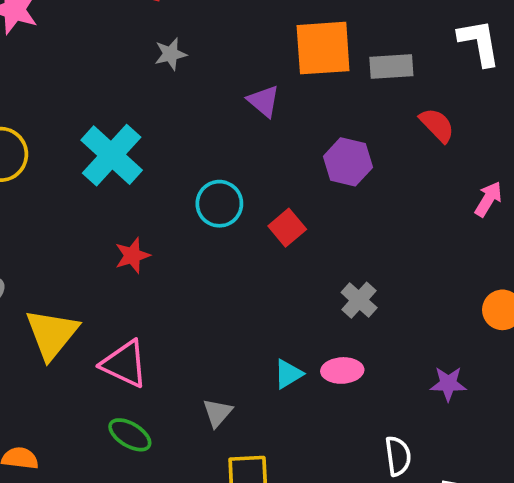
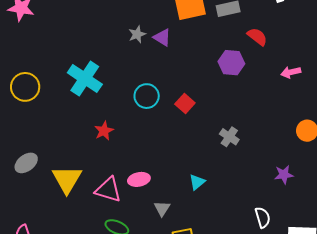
gray star: (171, 54) -> (137, 34), moved
purple hexagon: (348, 162) -> (231, 63), moved
pink arrow: (488, 199) -> (291, 72), turned -126
pink ellipse: (342, 370) -> (139, 179), moved

